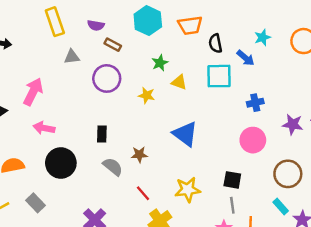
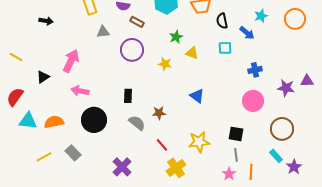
cyan square: (219, 76) -> (225, 48), size x0.6
blue triangle: (185, 134) -> (197, 96), size x0.7

